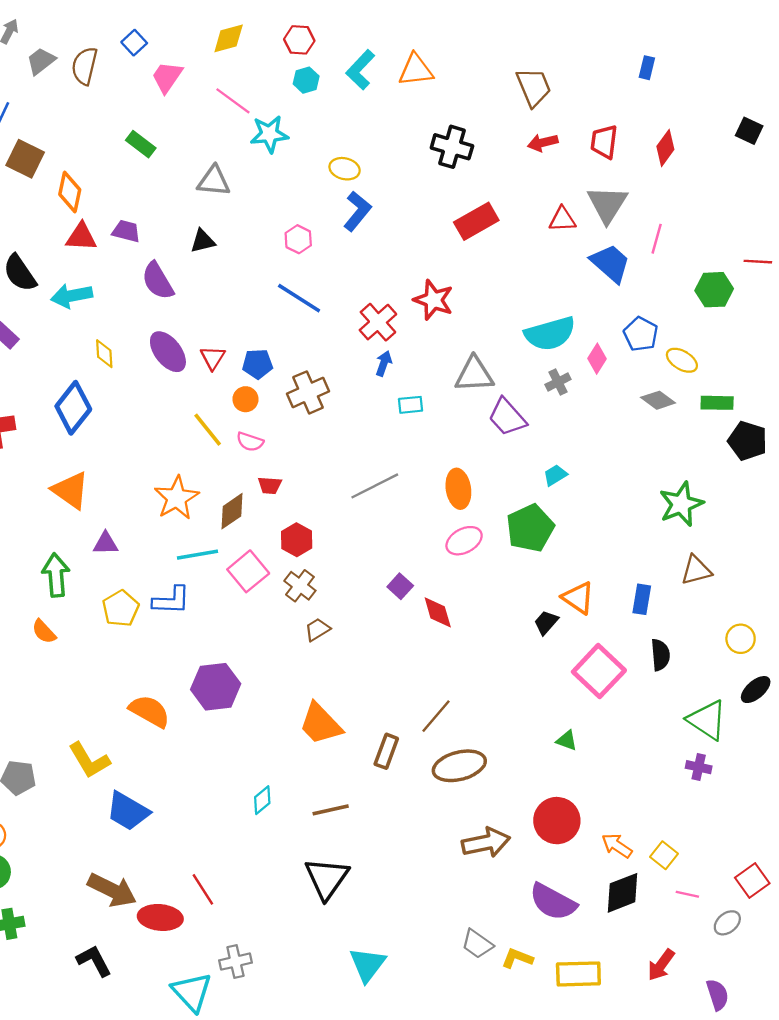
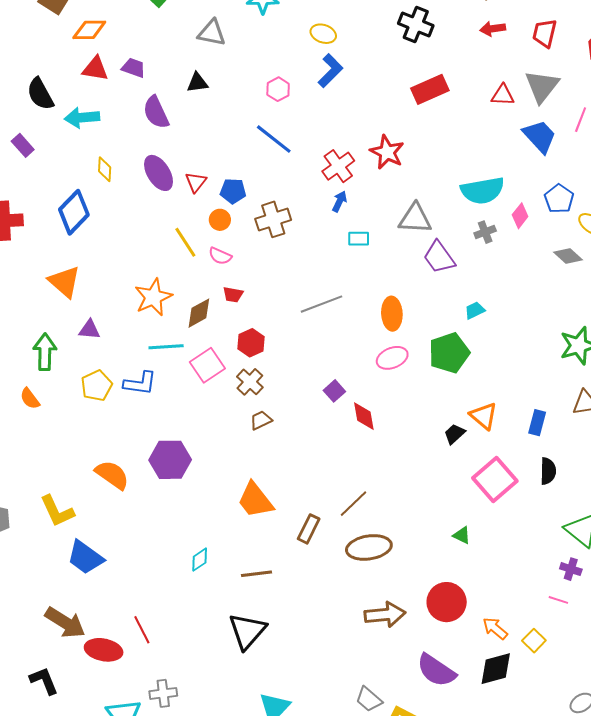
orange diamond: (70, 192) -> (89, 30), turned 72
pink line: (687, 894) -> (558, 600), moved

